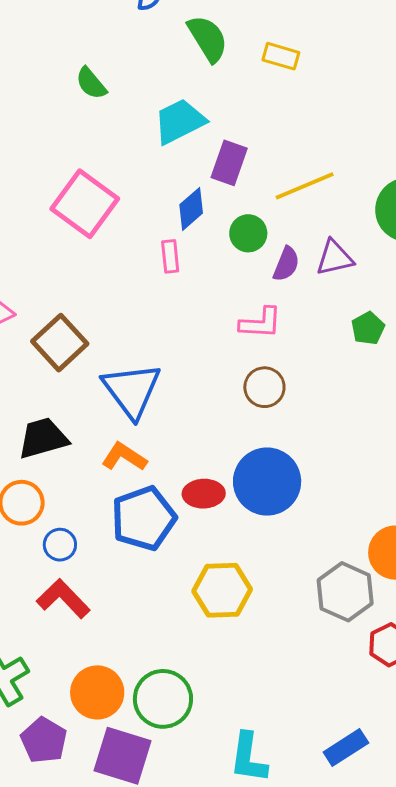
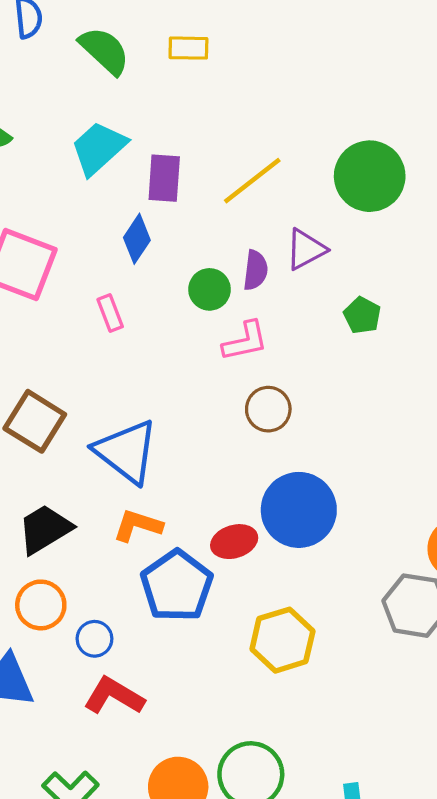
green circle: (248, 233) -> (209, 289), moved
pink rectangle: (170, 256) -> (110, 313), moved

